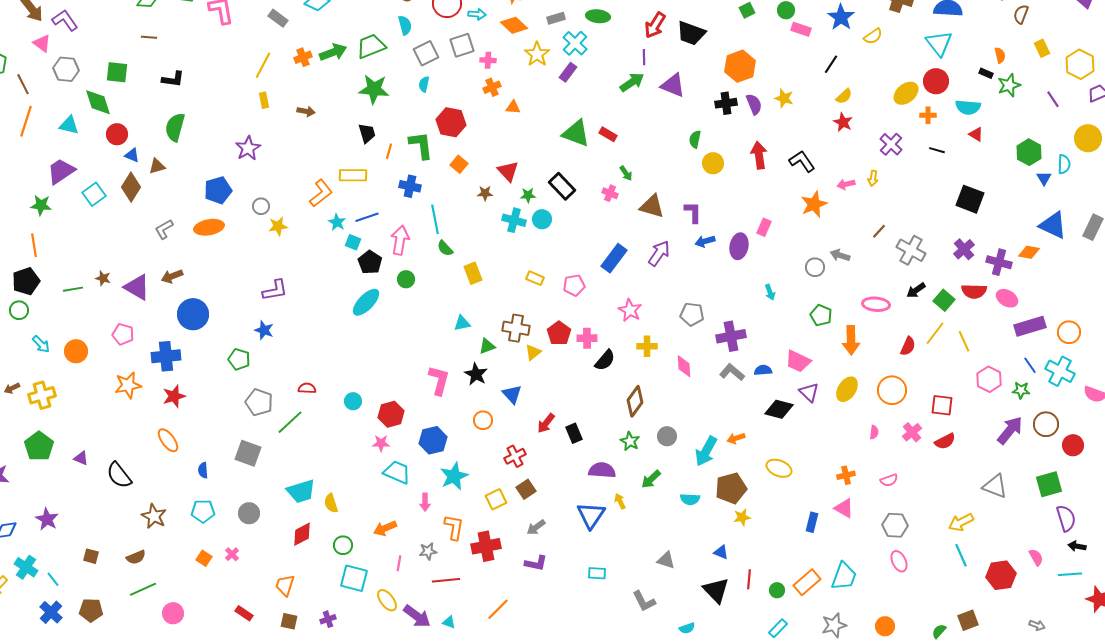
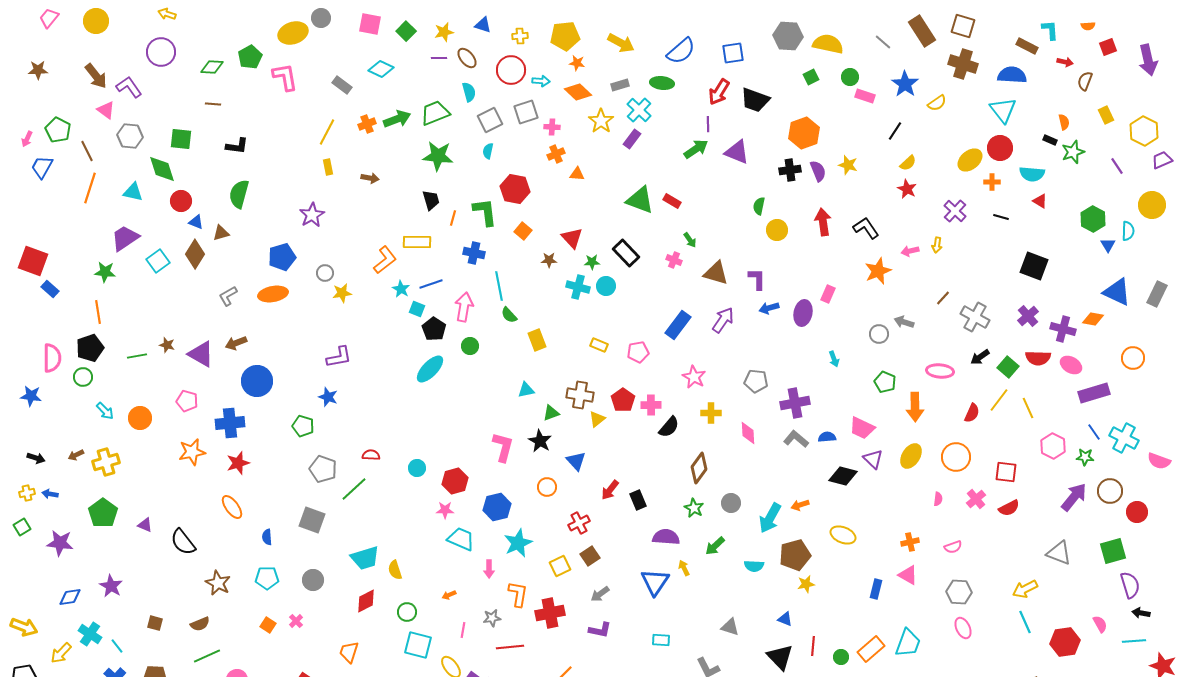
orange circle: (1069, 332) -> (1133, 358), moved
orange arrow: (385, 528) -> (449, 595), size x0.6

